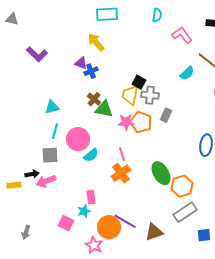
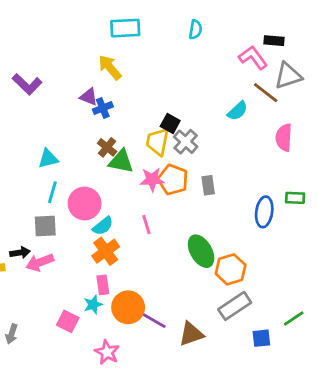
pink L-shape: (182, 35) -> (253, 58), moved
gray cross: (150, 95) -> (186, 142), turned 36
gray rectangle: (166, 115) -> (208, 185), moved, turned -32
orange cross: (121, 173) -> (106, 251), moved
orange circle: (109, 227) -> (128, 307), moved

